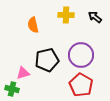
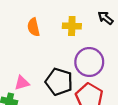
yellow cross: (66, 15) -> (72, 26), moved
black pentagon: (47, 60) -> (59, 82), moved, turned 30

